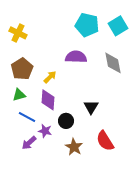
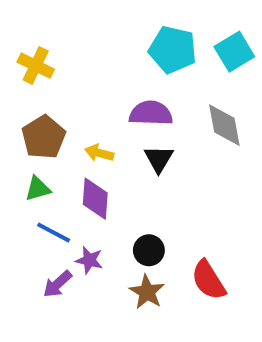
yellow arrow: (50, 77) -> (99, 153), turned -120
black triangle: (91, 107) -> (159, 159), moved
black circle: (66, 121) -> (149, 250), moved

